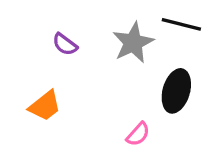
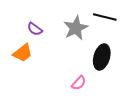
orange trapezoid: (45, 106) -> (23, 53), moved

